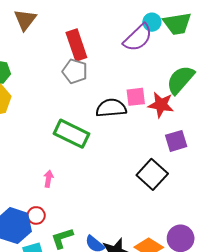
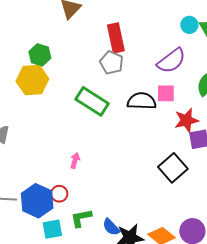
purple semicircle: (138, 38) -> (171, 61), moved
red star: (161, 105) -> (186, 120), moved, turned -30
green rectangle: (72, 134) -> (92, 101), moved

